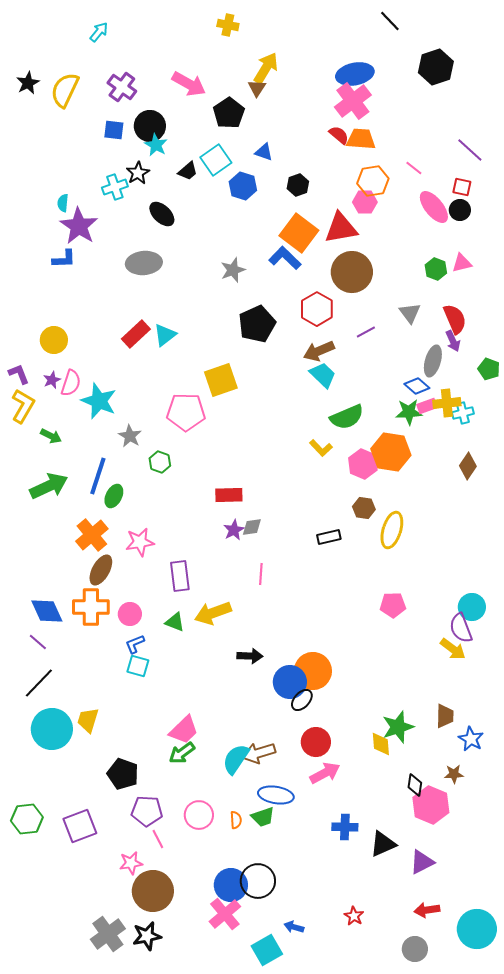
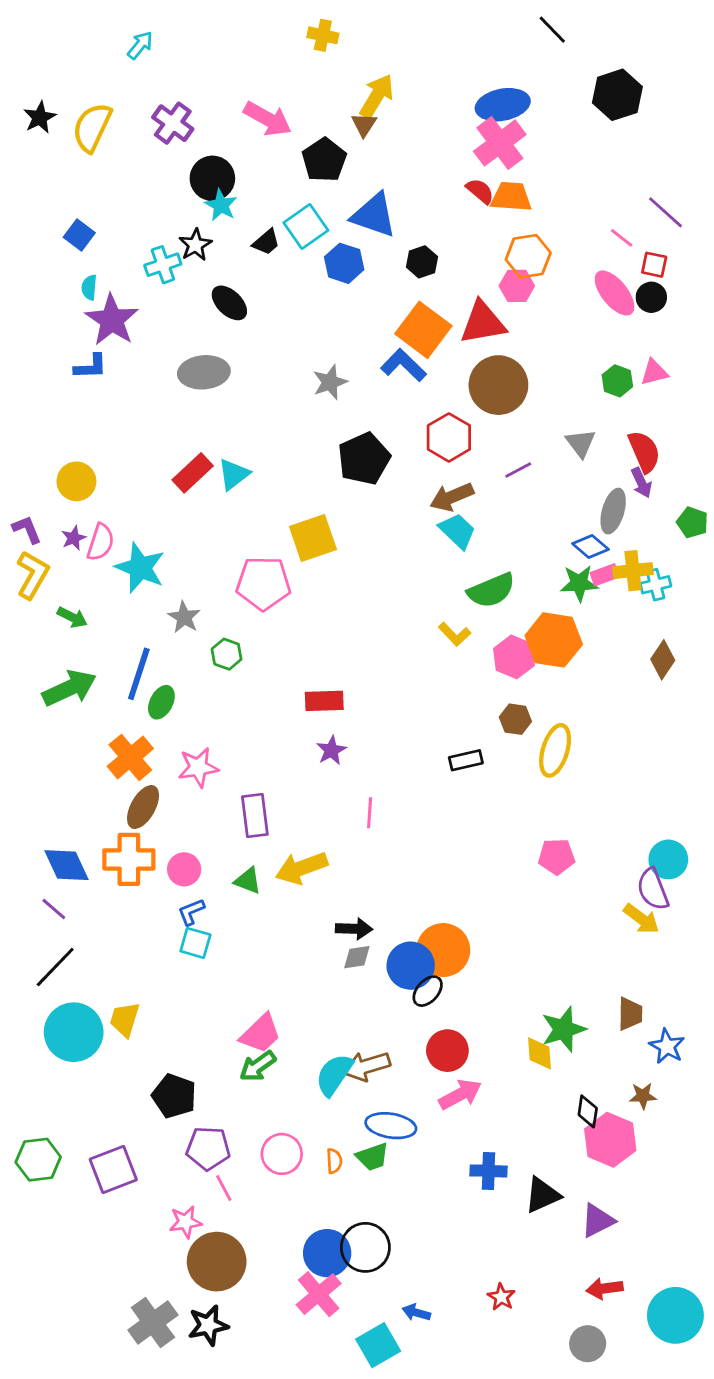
blue square: (114, 130) -> (79, 235), moved, turned 30
blue triangle: (264, 152) -> (374, 215), size x1.8
pink line: (414, 168) -> (622, 238), moved
gray diamond: (252, 527) -> (357, 957), moved

